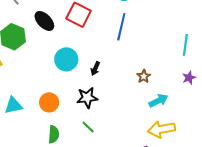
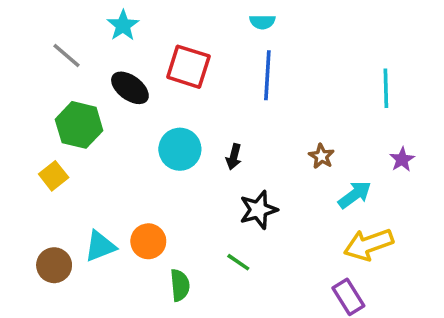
purple star: (189, 78) -> (402, 159), moved
black star: (87, 98) -> (258, 210), moved
orange circle: (49, 102) -> (148, 241), moved

